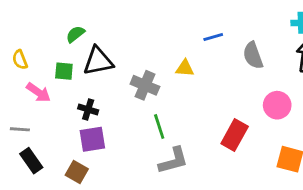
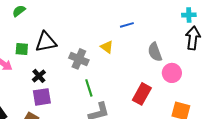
green semicircle: (75, 34) -> (19, 11), moved
gray semicircle: (253, 55) -> (155, 52), moved
yellow triangle: (185, 68) -> (107, 47), turned 32
black cross: (88, 109) -> (39, 76), turned 32

